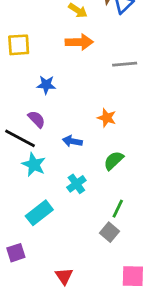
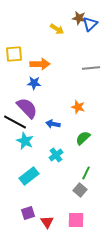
orange arrow: (79, 42) -> (40, 64), moved
purple semicircle: (37, 119) -> (27, 108), size x1.6
purple square: (16, 253) -> (28, 213), moved
pink square: (133, 276) -> (76, 220), moved

